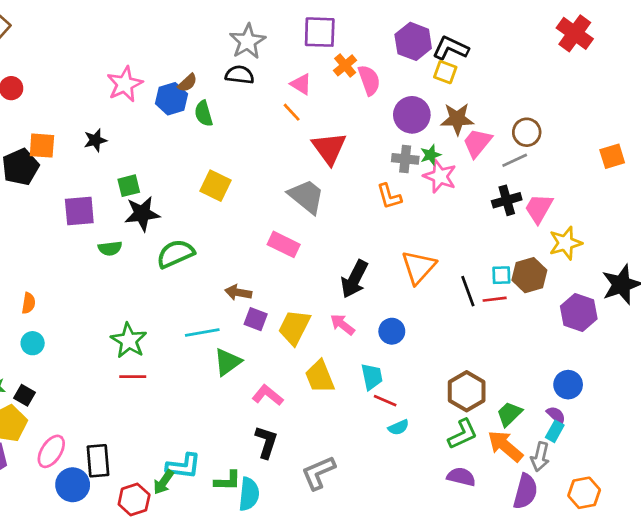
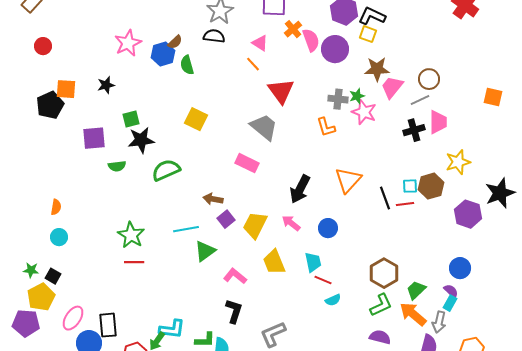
purple circle: (412, 115) -> (335, 49), moved
orange square: (612, 156) -> (493, 97), turned 30
pink trapezoid: (539, 208) -> (438, 122), moved, turned 150
purple square: (256, 319) -> (226, 219), turned 30

